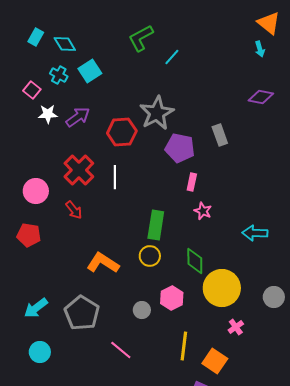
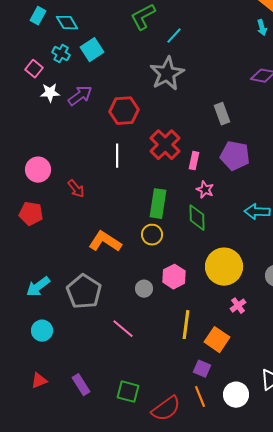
gray star: (157, 113) -> (167, 74), moved
purple pentagon: (180, 148) -> (235, 156), moved
red cross: (79, 170) -> (165, 145), moved
green diamond: (195, 261) -> (197, 218), moved

